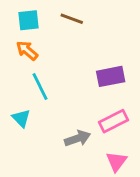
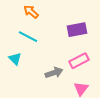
orange arrow: (27, 50) -> (31, 12), moved
cyan line: (40, 86) -> (28, 37), turned -36

